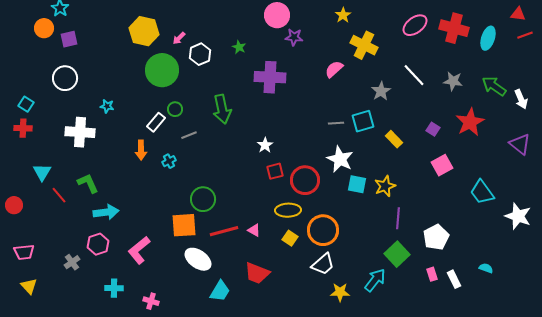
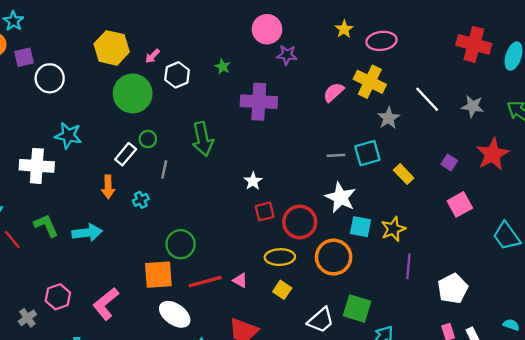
pink ellipse: (415, 25) -> (382, 41), moved, turned 30
yellow cross: (364, 45) -> (370, 82), moved
white circle: (65, 78) -> (50, 78), moved
cyan star: (107, 106) -> (68, 136), size x1.6
gray line: (189, 135) -> (164, 169), turned -56
cyan arrow: (106, 212) -> (87, 233), moved
orange circle: (323, 230) -> (334, 257), moved
green square: (397, 254) -> (357, 308), moved, turned -30

